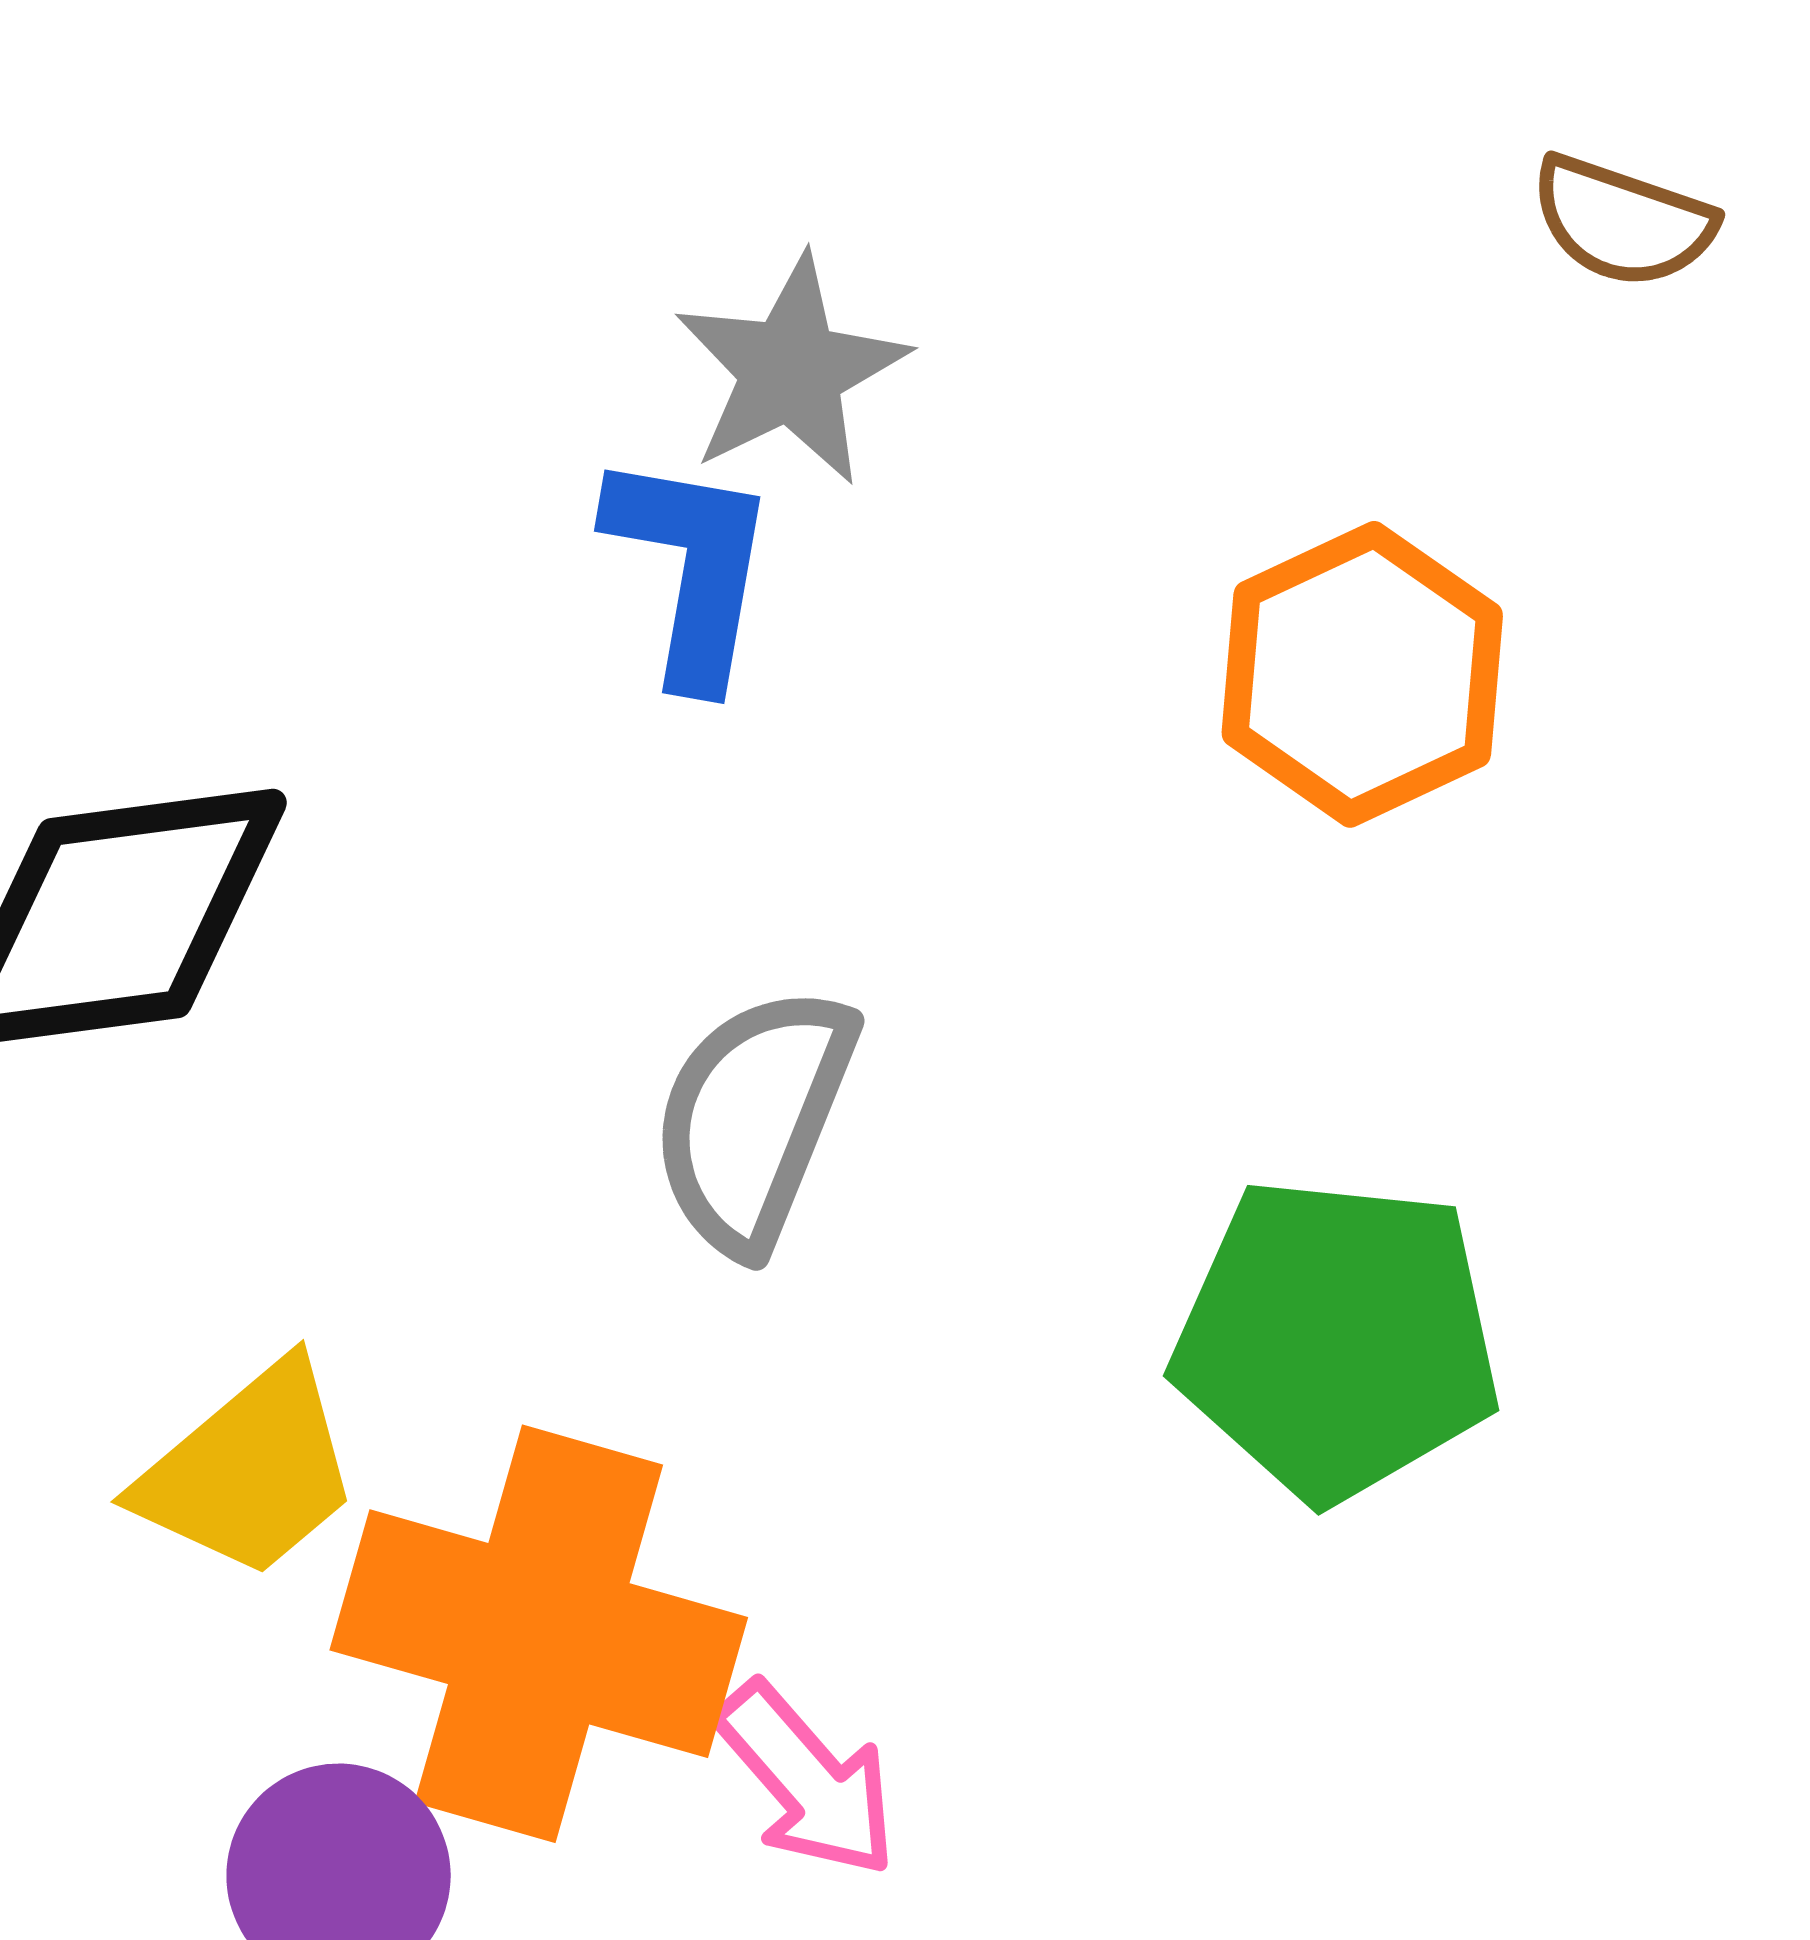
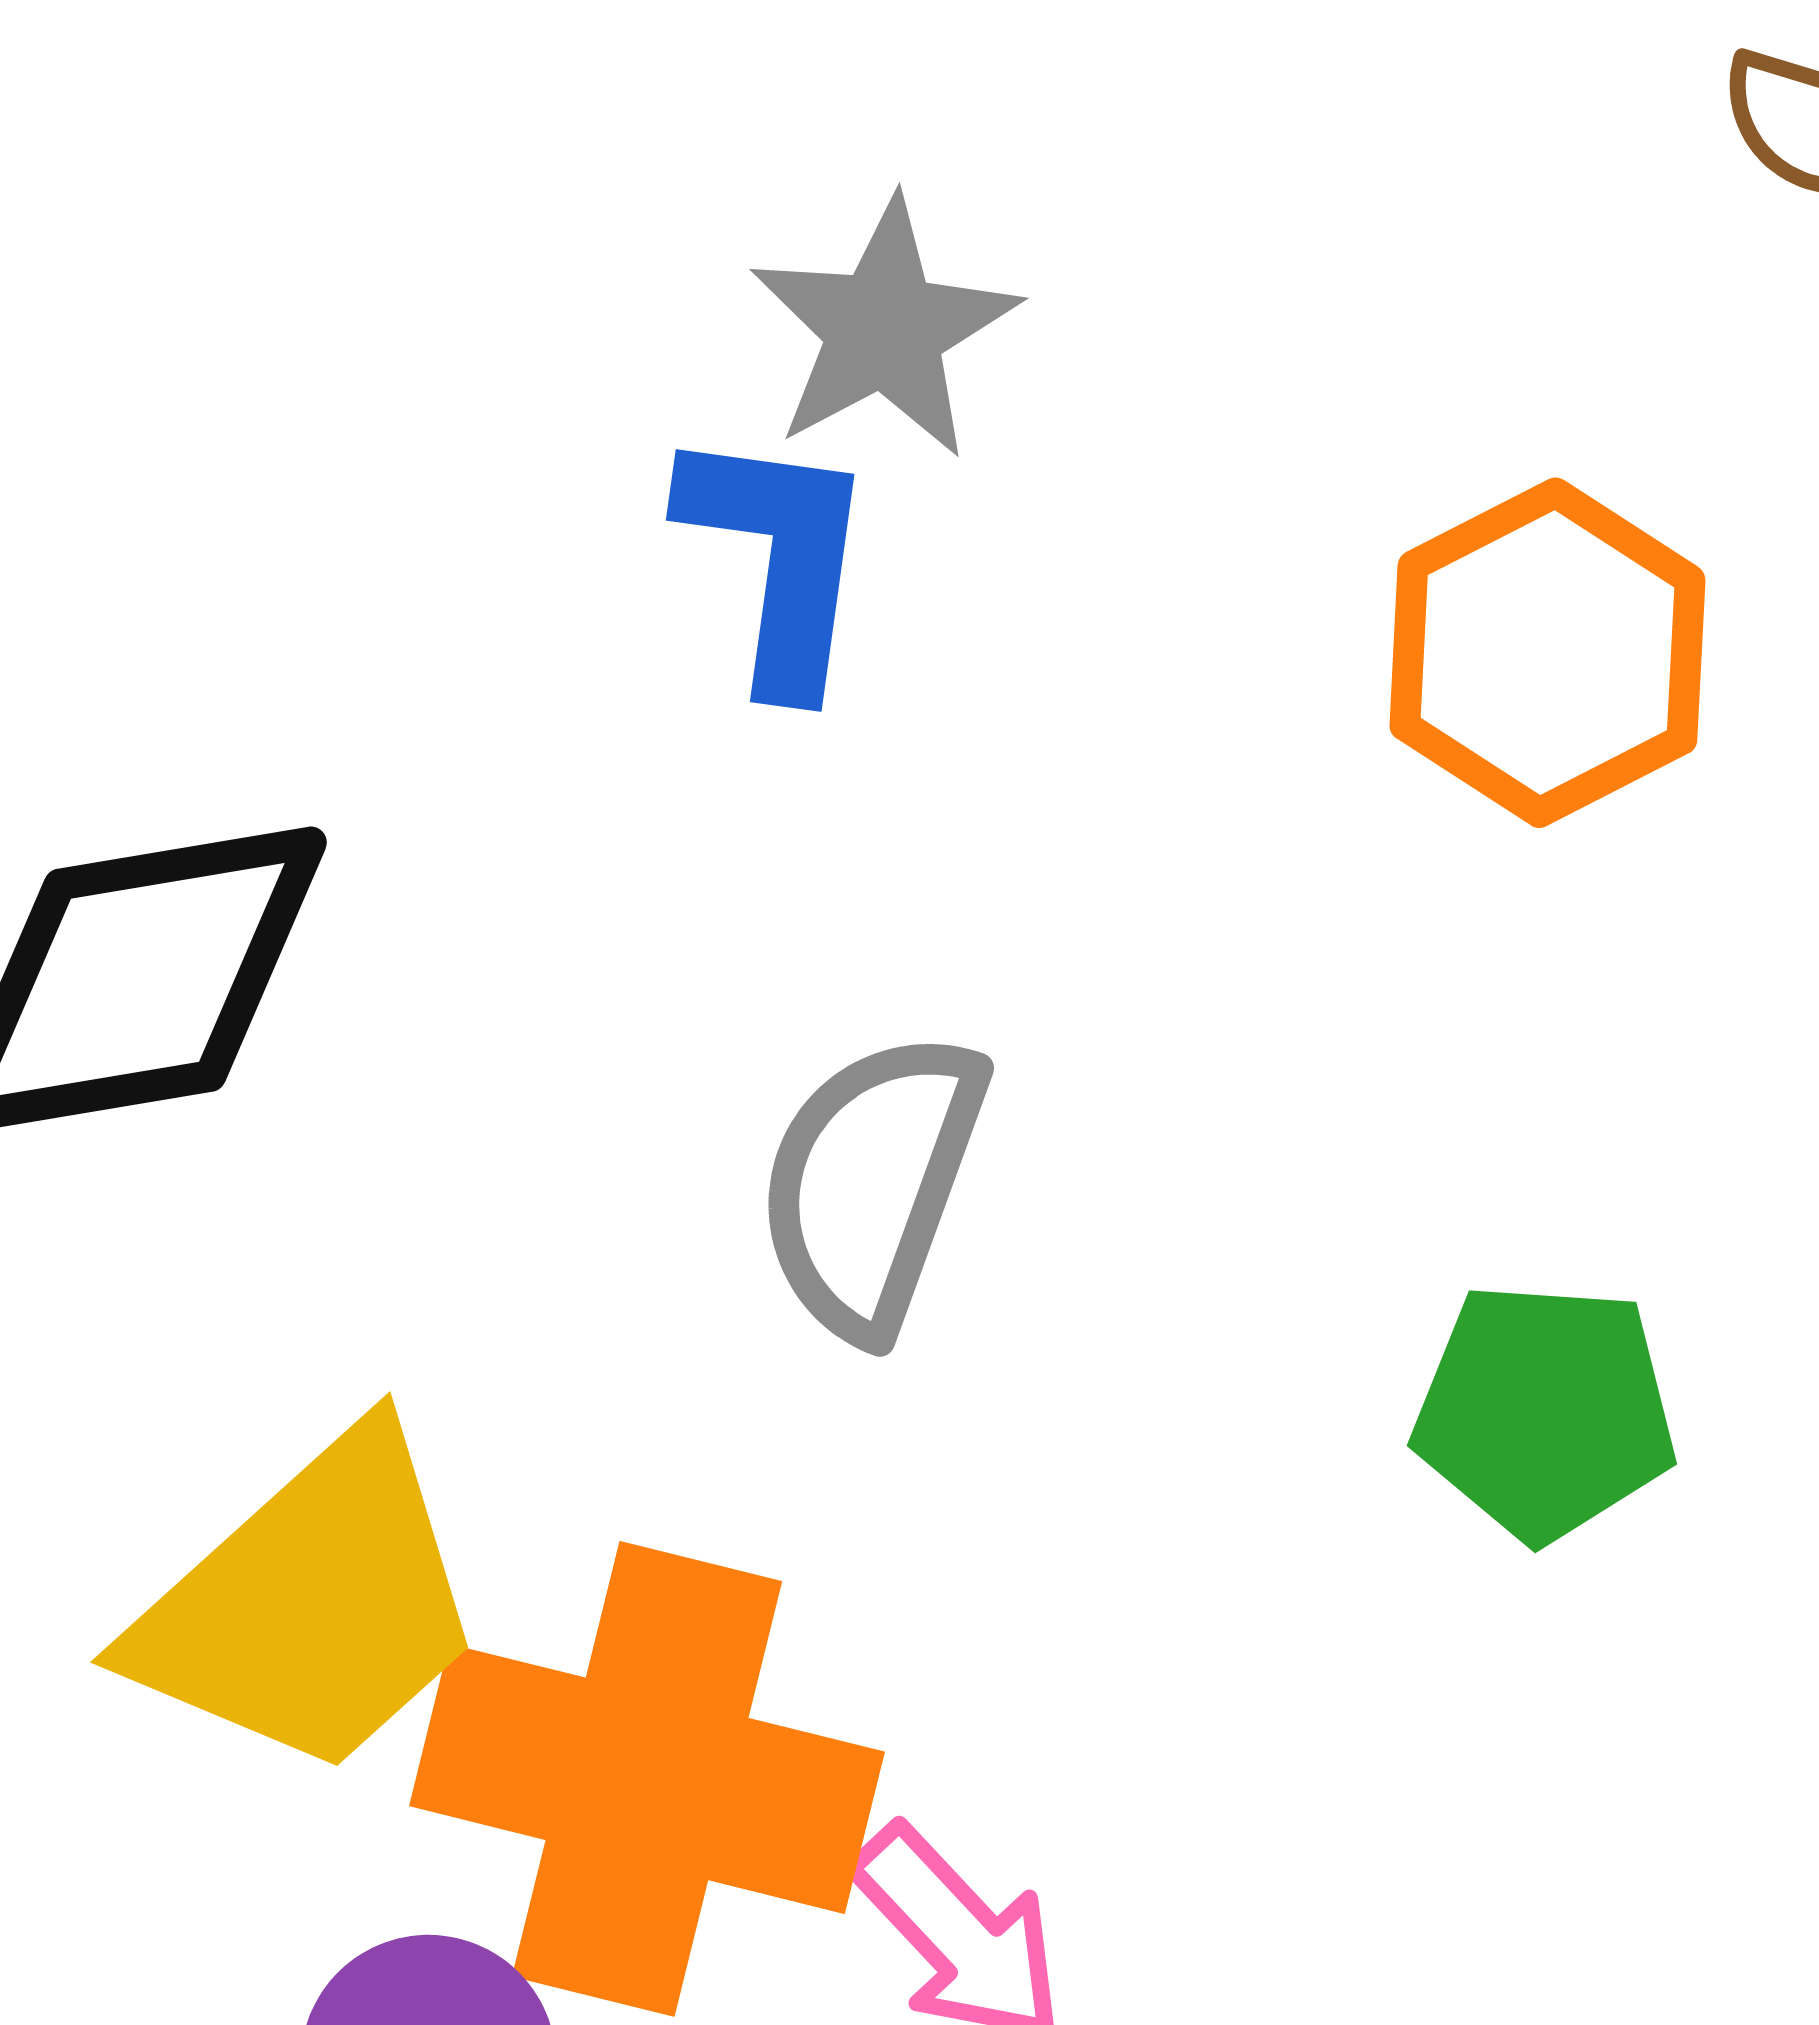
green pentagon: (1337, 1339) -> (1545, 1411), size x0.7
yellow trapezoid: (249, 1471) -> (311, 1605), size x1.4

